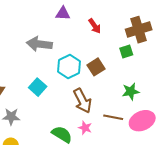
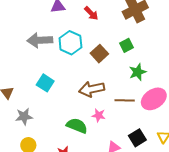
green square: (126, 51) -> (126, 45), moved
cyan hexagon: (69, 67) -> (70, 43), moved
brown arrow: (82, 101) -> (92, 89), turned 115

